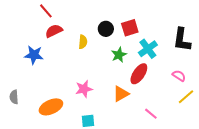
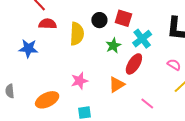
red square: (130, 28) -> (123, 18), turned 36
red semicircle: (54, 31) -> (48, 24), turned 30
yellow semicircle: (83, 42) -> (77, 34), size x1.6

